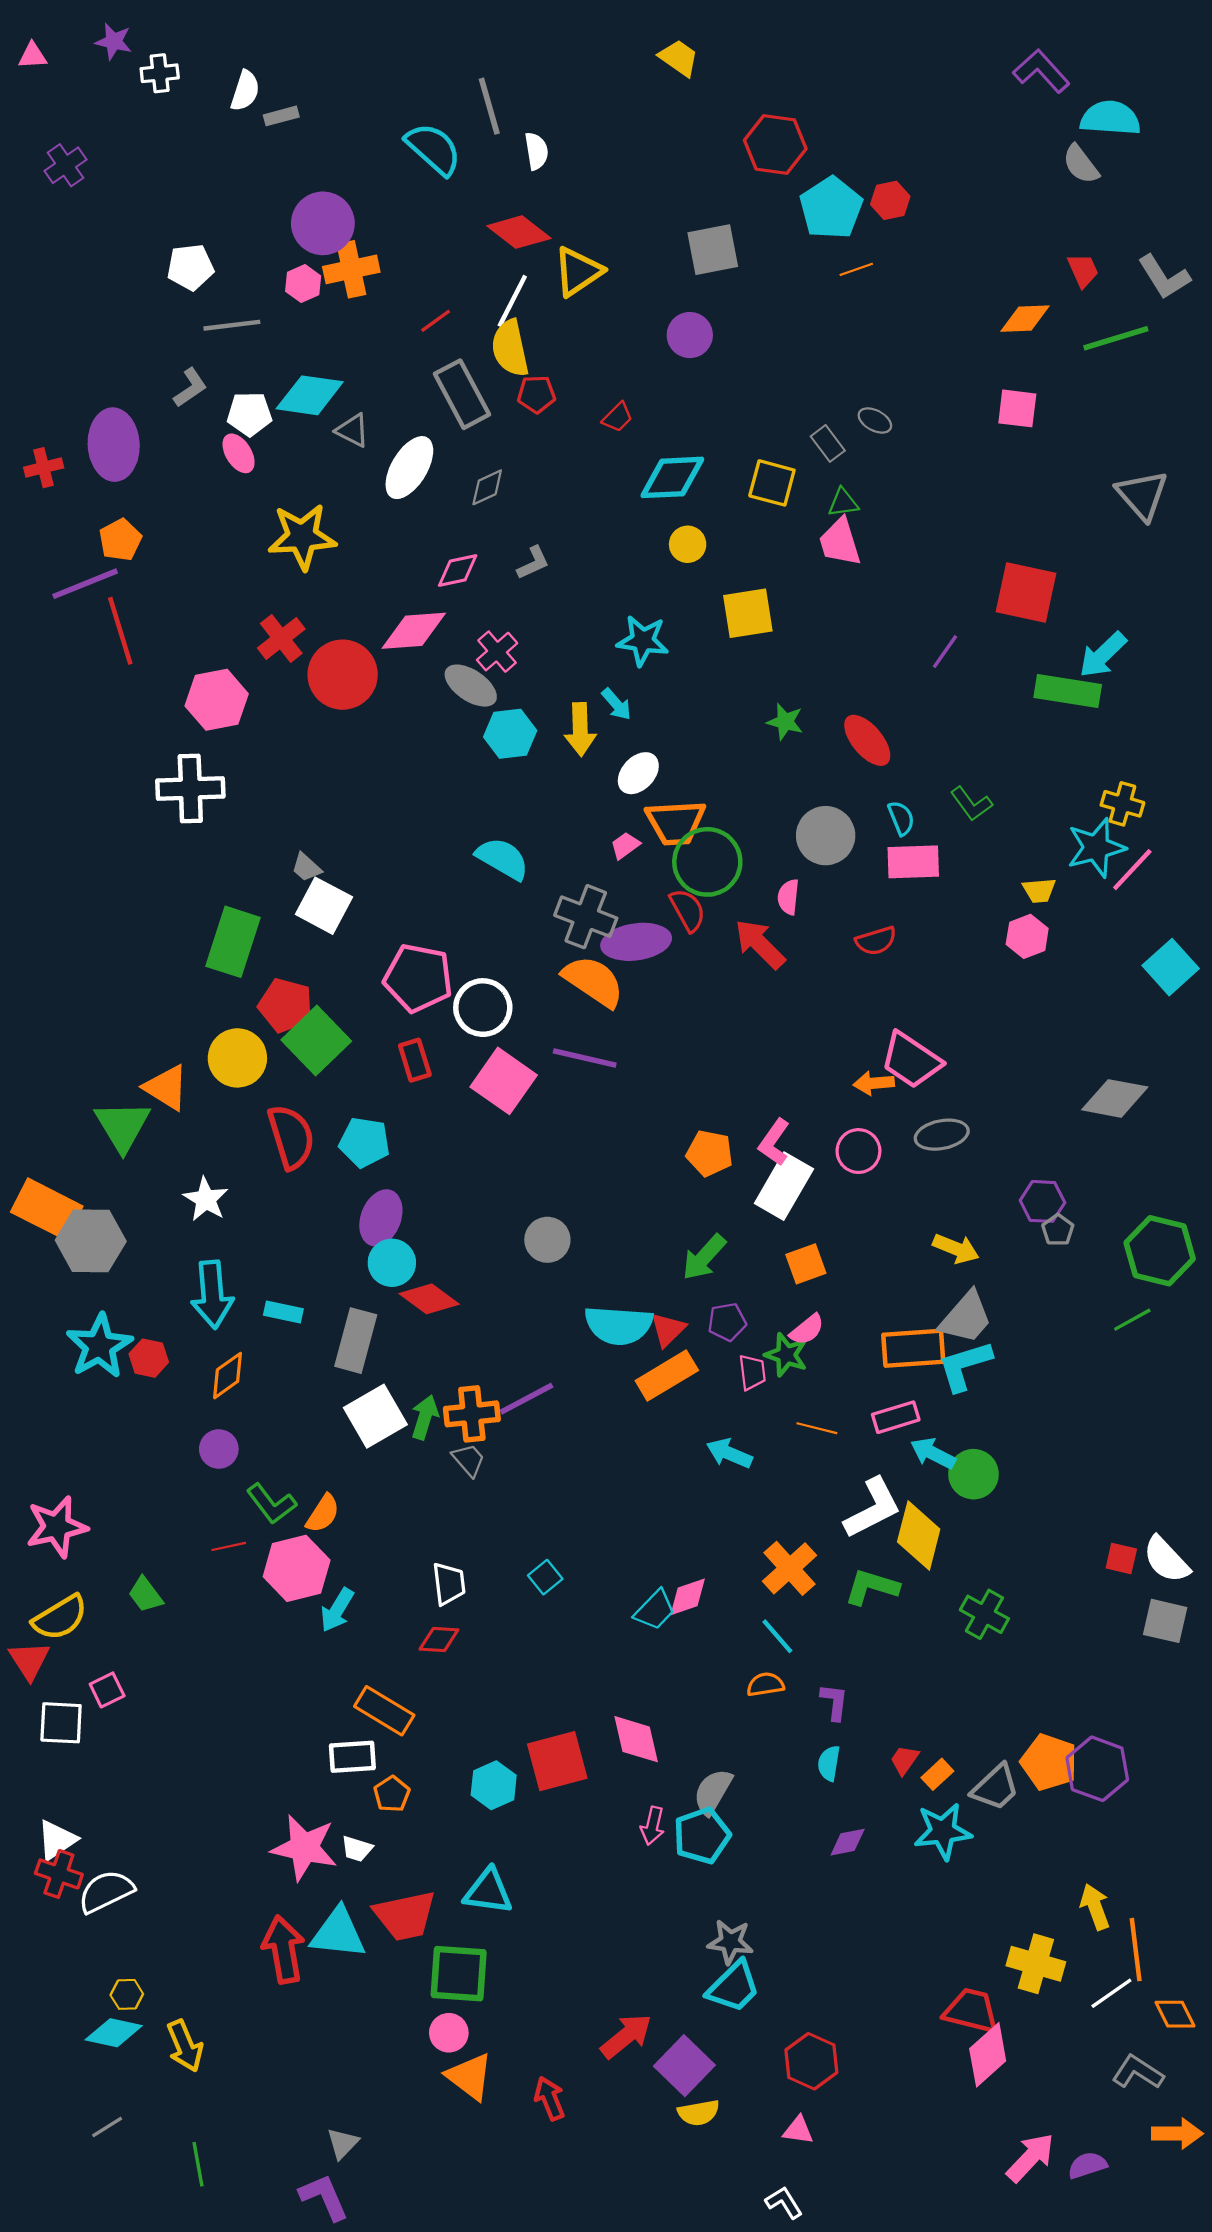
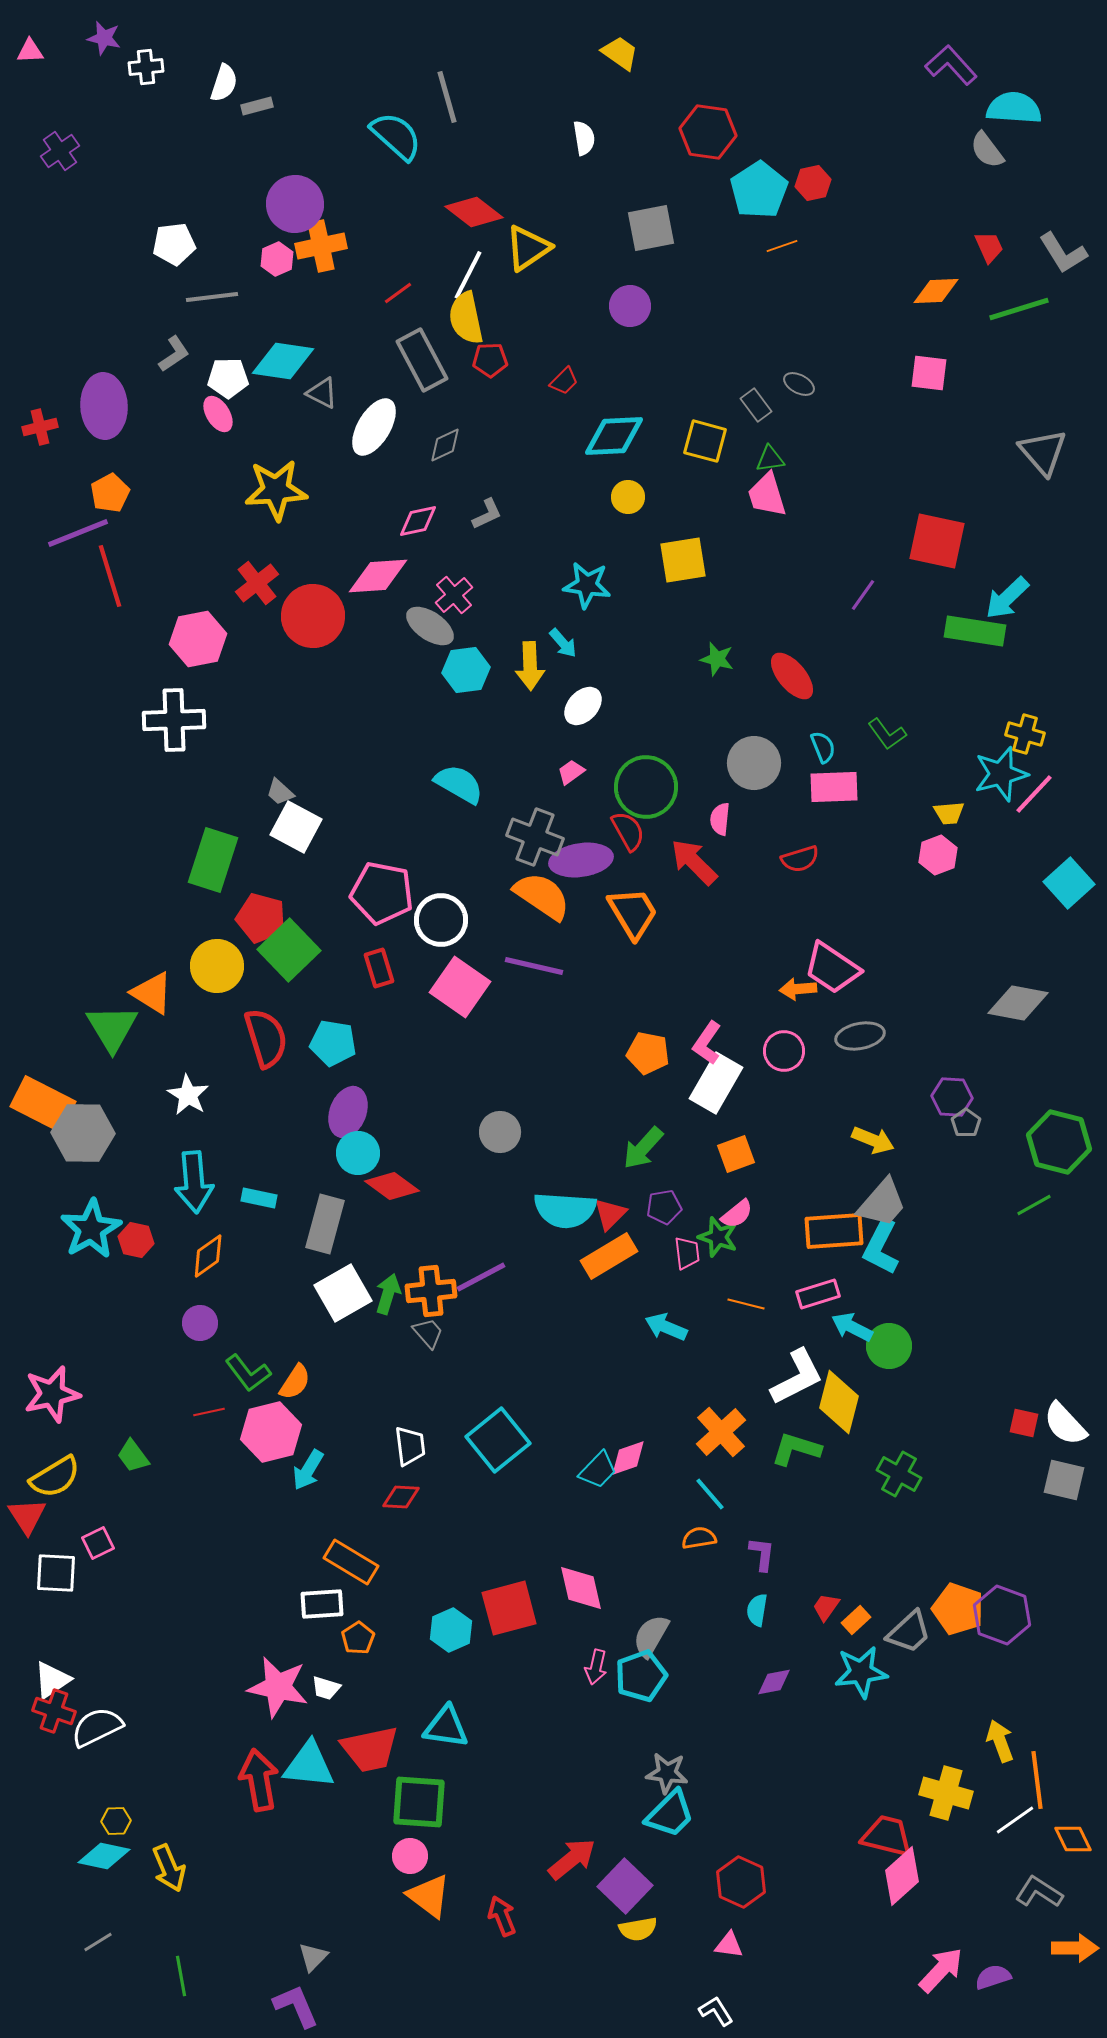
white semicircle: (536, 151) -> (584, 138), moved
orange trapezoid: (676, 822) -> (633, 913), moved, turned -118
cyan L-shape: (965, 1366) -> (881, 1247), turned -46
cyan square: (545, 1577) -> (498, 1440), size x2.0

